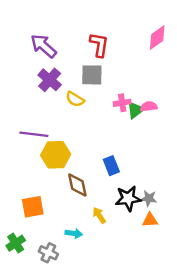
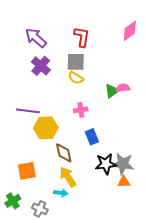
yellow semicircle: (75, 99) -> (76, 78), moved
pink cross: (122, 103) -> (81, 110), moved
gray star: (149, 198) -> (123, 164), size x1.6
yellow arrow: (99, 215) -> (68, 177), moved, size x1.5

